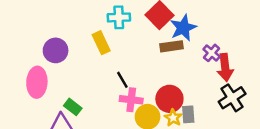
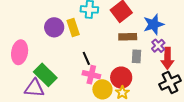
blue star: (183, 28) -> (154, 24), moved
purple circle: (56, 50) -> (54, 27), moved
green rectangle: (73, 107) -> (45, 75), size x1.6
gray rectangle: (188, 114) -> (137, 56), moved

